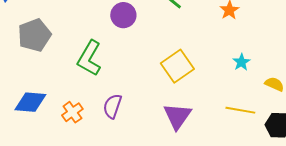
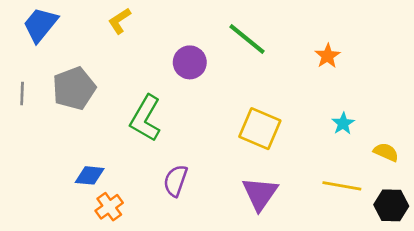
yellow square: (177, 66) -> (260, 129), turned -32
blue diamond: (30, 102) -> (90, 175), moved, size x0.7
orange cross: (72, 112) -> (109, 207), moved

